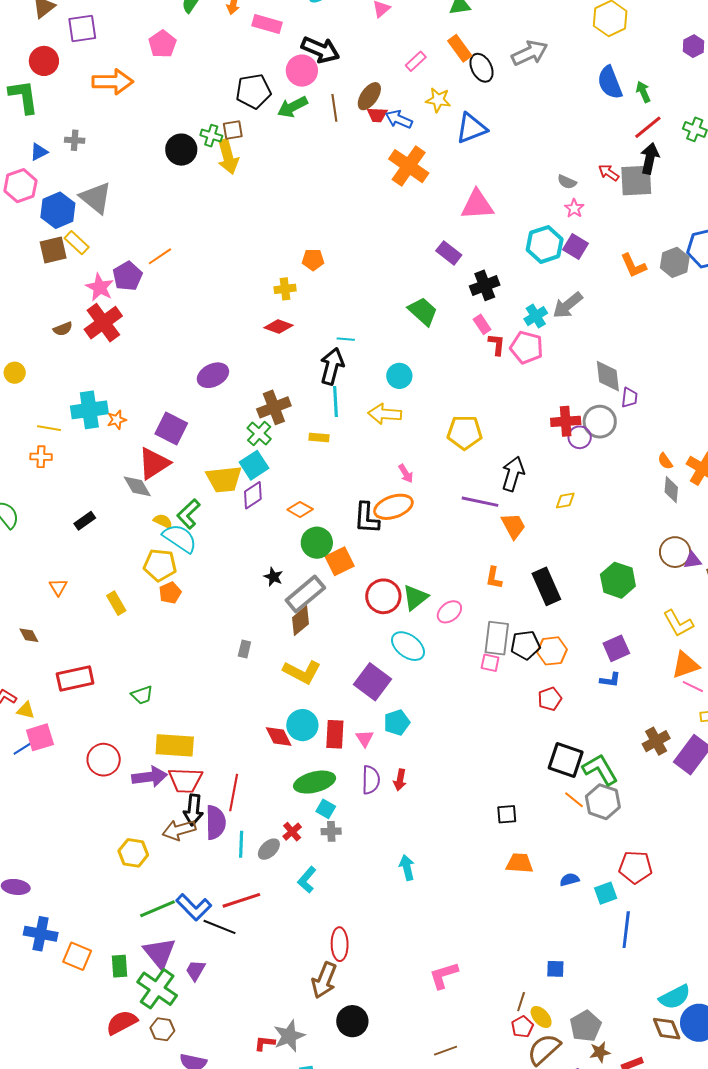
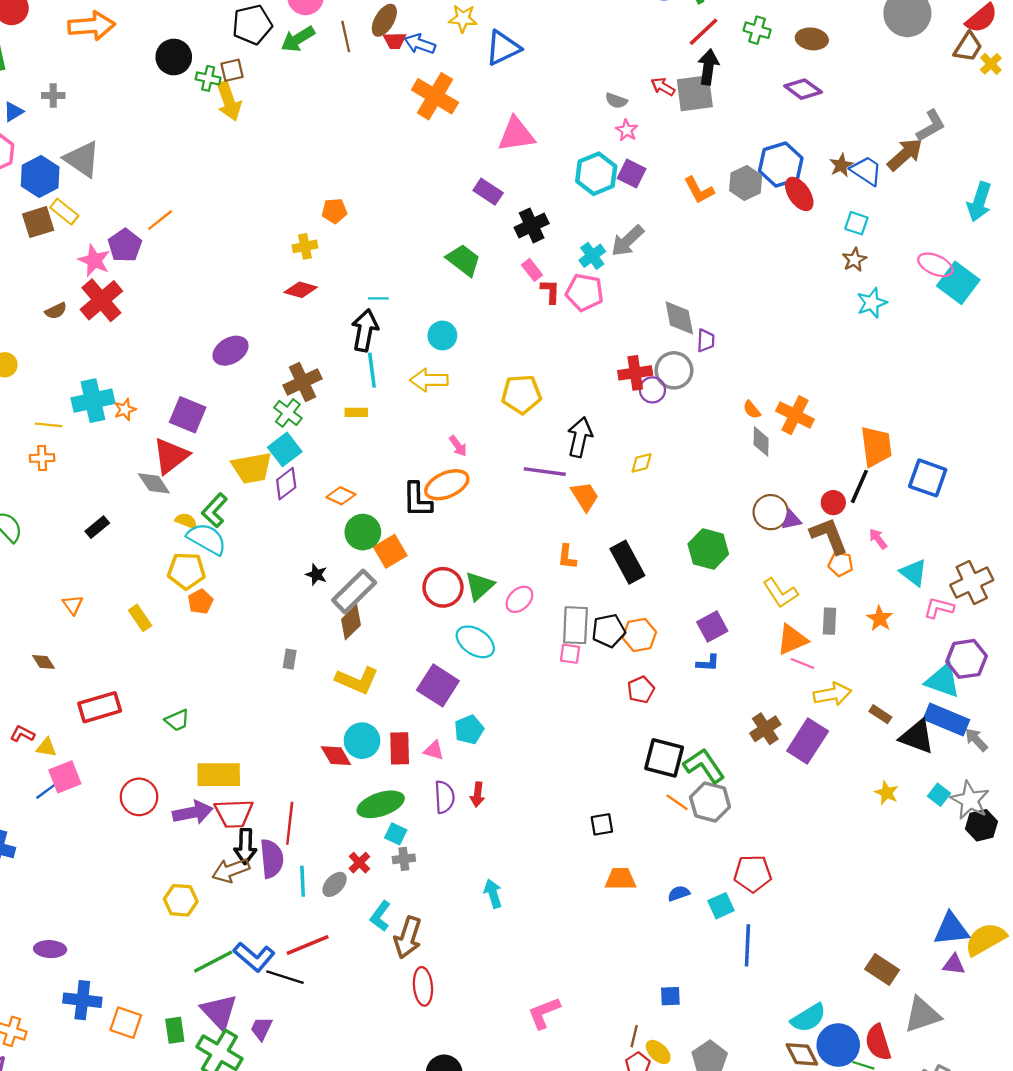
black circle: (181, 150) -> (174, 57), moved
pink triangle: (365, 738) -> (434, 750), turned -36
brown arrow: (324, 980) -> (408, 937), moved

